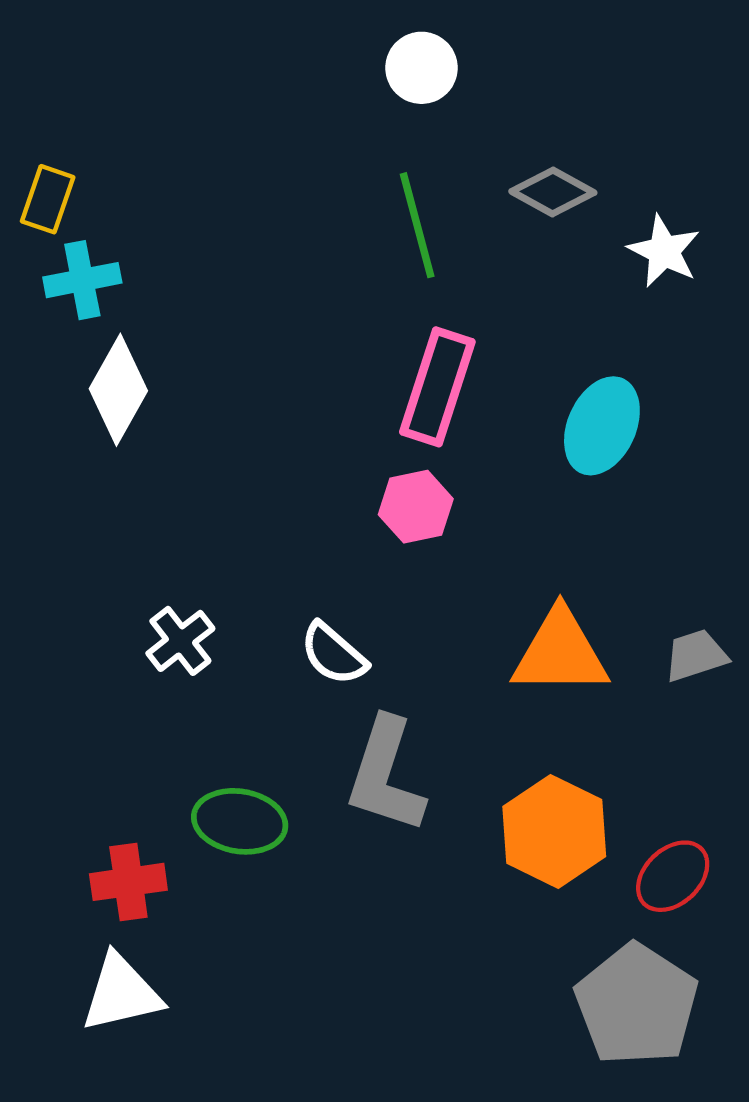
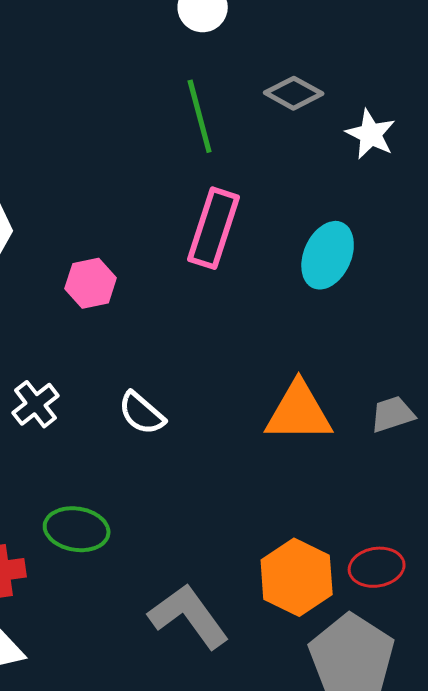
pink hexagon: (416, 507) -> (91, 283), moved
gray L-shape: (385, 775) -> (189, 616), moved, turned 126
orange hexagon: (554, 831) -> (297, 577), moved
red ellipse: (673, 876) -> (377, 567), turned 34

